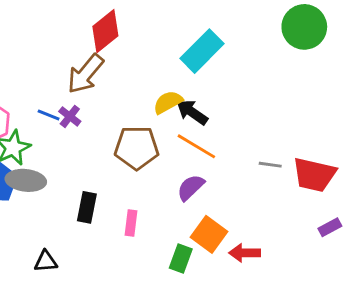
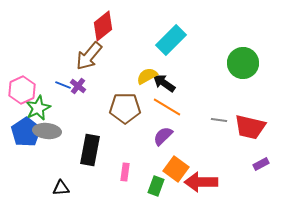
green circle: (304, 27) -> (243, 63), moved
black rectangle: (87, 207) -> (90, 150), size x1.4
pink rectangle: (131, 223) -> (125, 172), moved
red arrow: (245, 253) -> (201, 182), size x1.5

